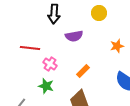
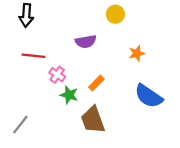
black arrow: (54, 14) -> (26, 15), moved
green star: (46, 86) -> (69, 95), moved

